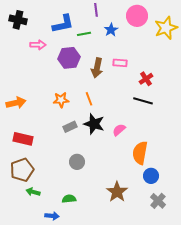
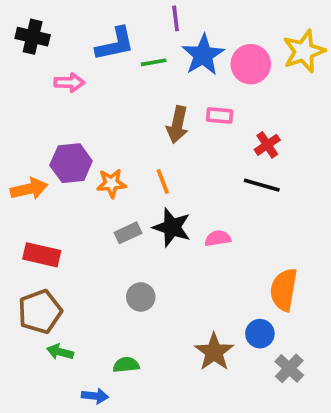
pink circle: (137, 16) -> (251, 64), moved
blue star: (111, 30) -> (203, 55), size x1.6
purple hexagon: (69, 58) -> (71, 163), moved
pink semicircle: (119, 130) -> (218, 238), turned 32
orange semicircle: (140, 153) -> (284, 290), moved
blue circle: (151, 176) -> (260, 334), moved

